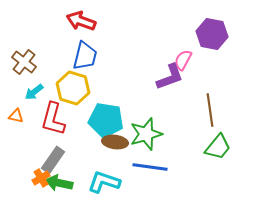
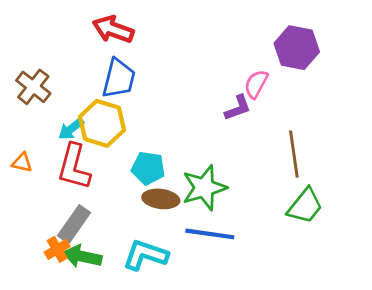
purple L-shape: (170, 77) -> (238, 108), size x0.7
cyan arrow: (34, 92) -> (71, 129), moved
cyan pentagon: (106, 120) -> (148, 168), size x0.7

